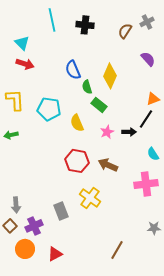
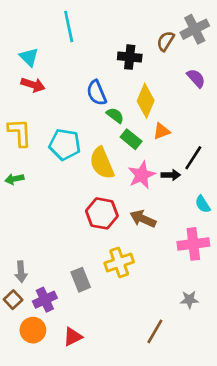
gray cross: (147, 22) -> (195, 29), size x1.5
black cross: (85, 25) -> (130, 57), moved
green semicircle: (87, 87) -> (115, 115), turned 144
orange triangle: (153, 99) -> (162, 131), moved
yellow semicircle: (77, 123) -> (102, 163), size x1.4
pink star: (107, 132) -> (142, 175), size x1.5
yellow cross: (90, 198) -> (119, 262), turned 35
gray star: (154, 228) -> (189, 300), moved

